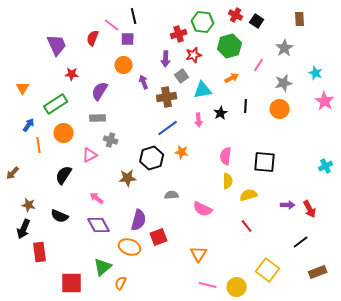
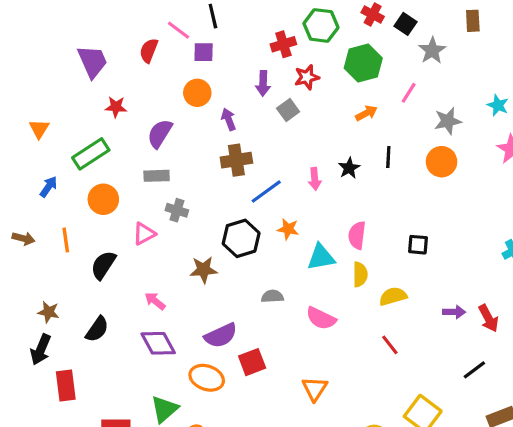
gray star: (285, 48) -> (432, 51), moved
cyan triangle: (203, 90) -> (321, 257), moved
brown cross: (167, 97) -> (236, 160), moved
orange line: (39, 145) -> (66, 240), moved
black square: (265, 162) -> (418, 245), size x0.6
brown arrow: (13, 173) -> (23, 238), moved, turned -120
black semicircle: (60, 216) -> (97, 329), turned -78
purple semicircle: (139, 220) -> (221, 335), turned 50

